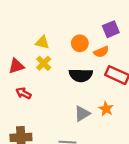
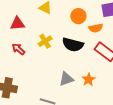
yellow cross: (44, 63) -> (45, 41), moved

